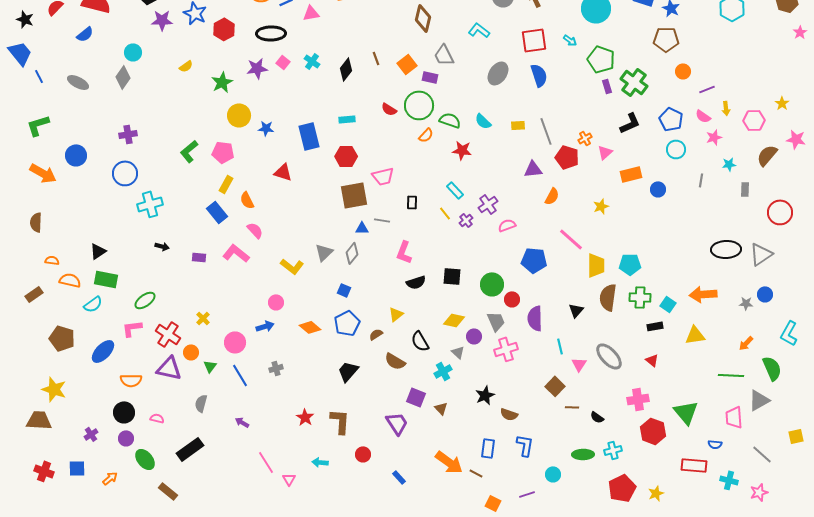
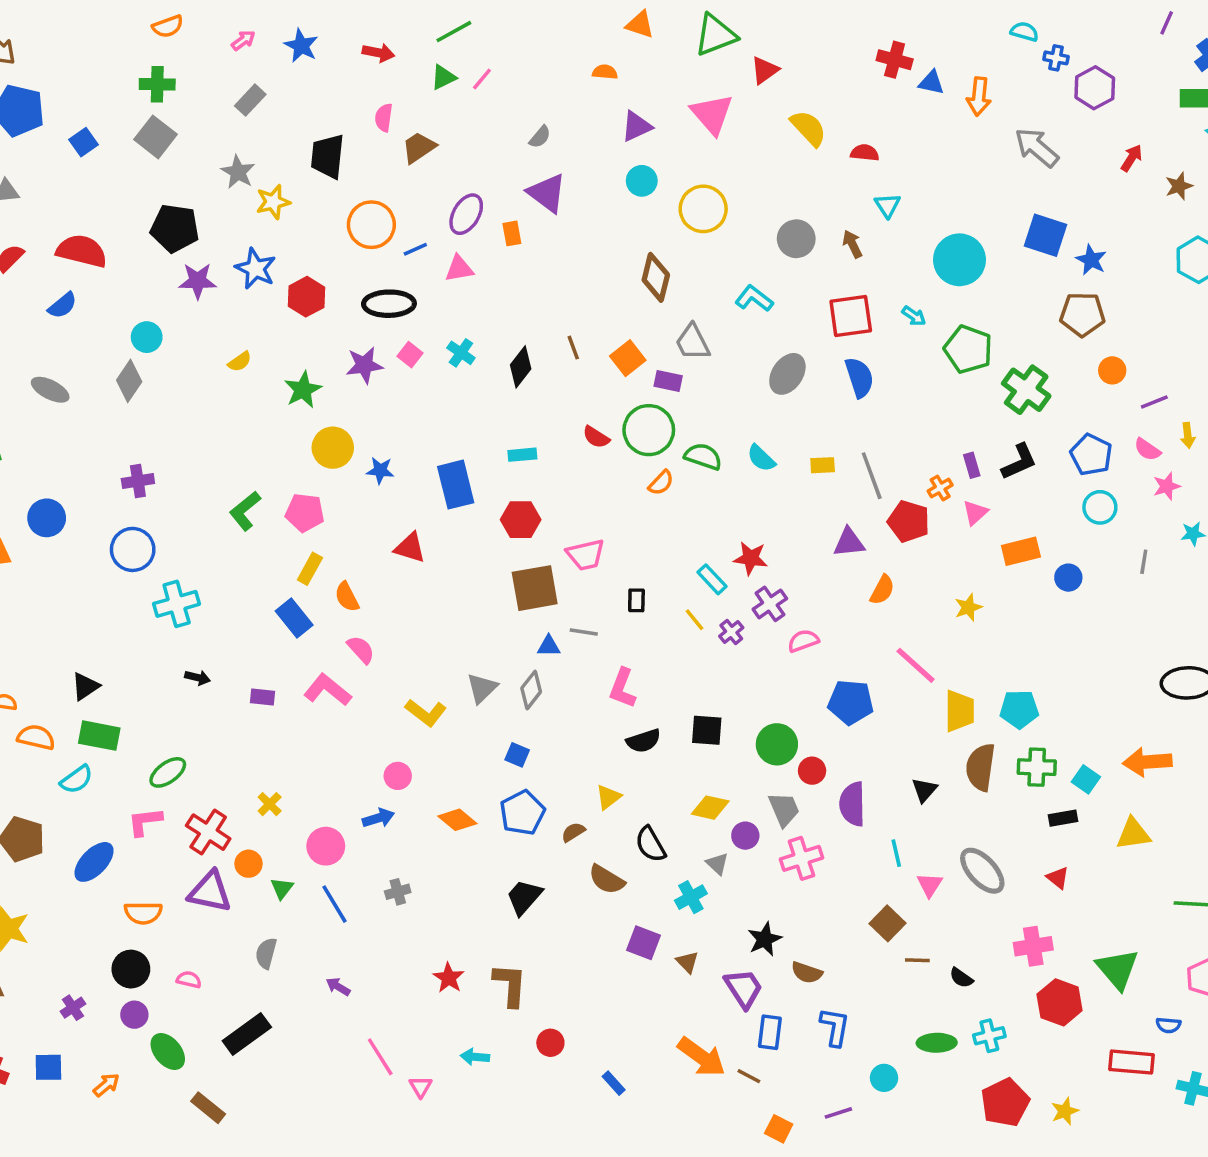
purple rectangle: (607, 86) -> (972, 465), moved
red star: (462, 150) -> (751, 558), moved
purple trapezoid: (397, 423) -> (744, 988), moved

